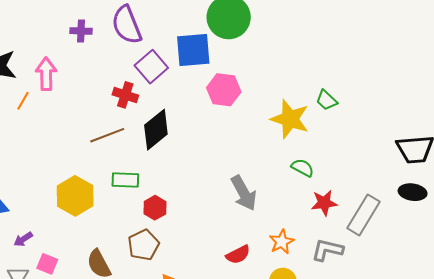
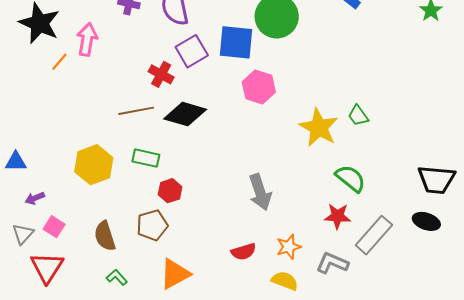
black diamond: (156, 130) -> (185, 114), turned 45
green semicircle: (303, 168) -> (350, 178), moved, size x1.4

